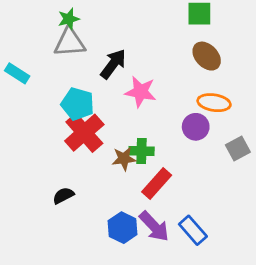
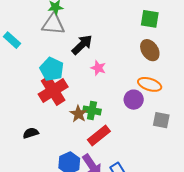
pink star: (141, 92) -> (98, 68), size x0.7
gray square: (238, 149) -> (161, 120), turned 30
brown star: (124, 159) -> (78, 114), turned 30

